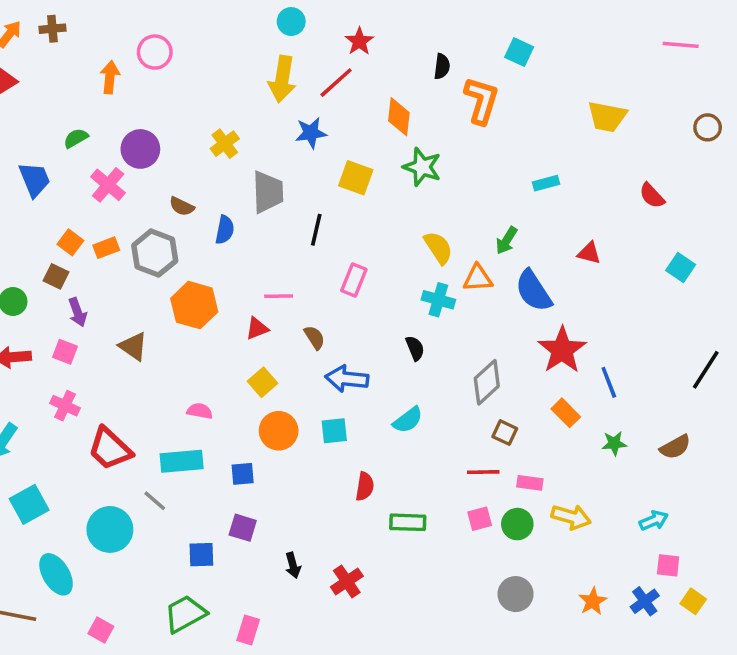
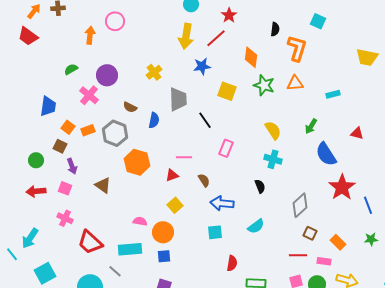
blue trapezoid: (35, 179) -> (48, 106), moved, turned 30
black line: (316, 230) -> (205, 120), turned -48
orange triangle: (478, 278) -> (295, 83), moved
orange rectangle: (566, 413) -> (338, 242), moved
orange circle: (279, 431) -> (163, 232), moved

